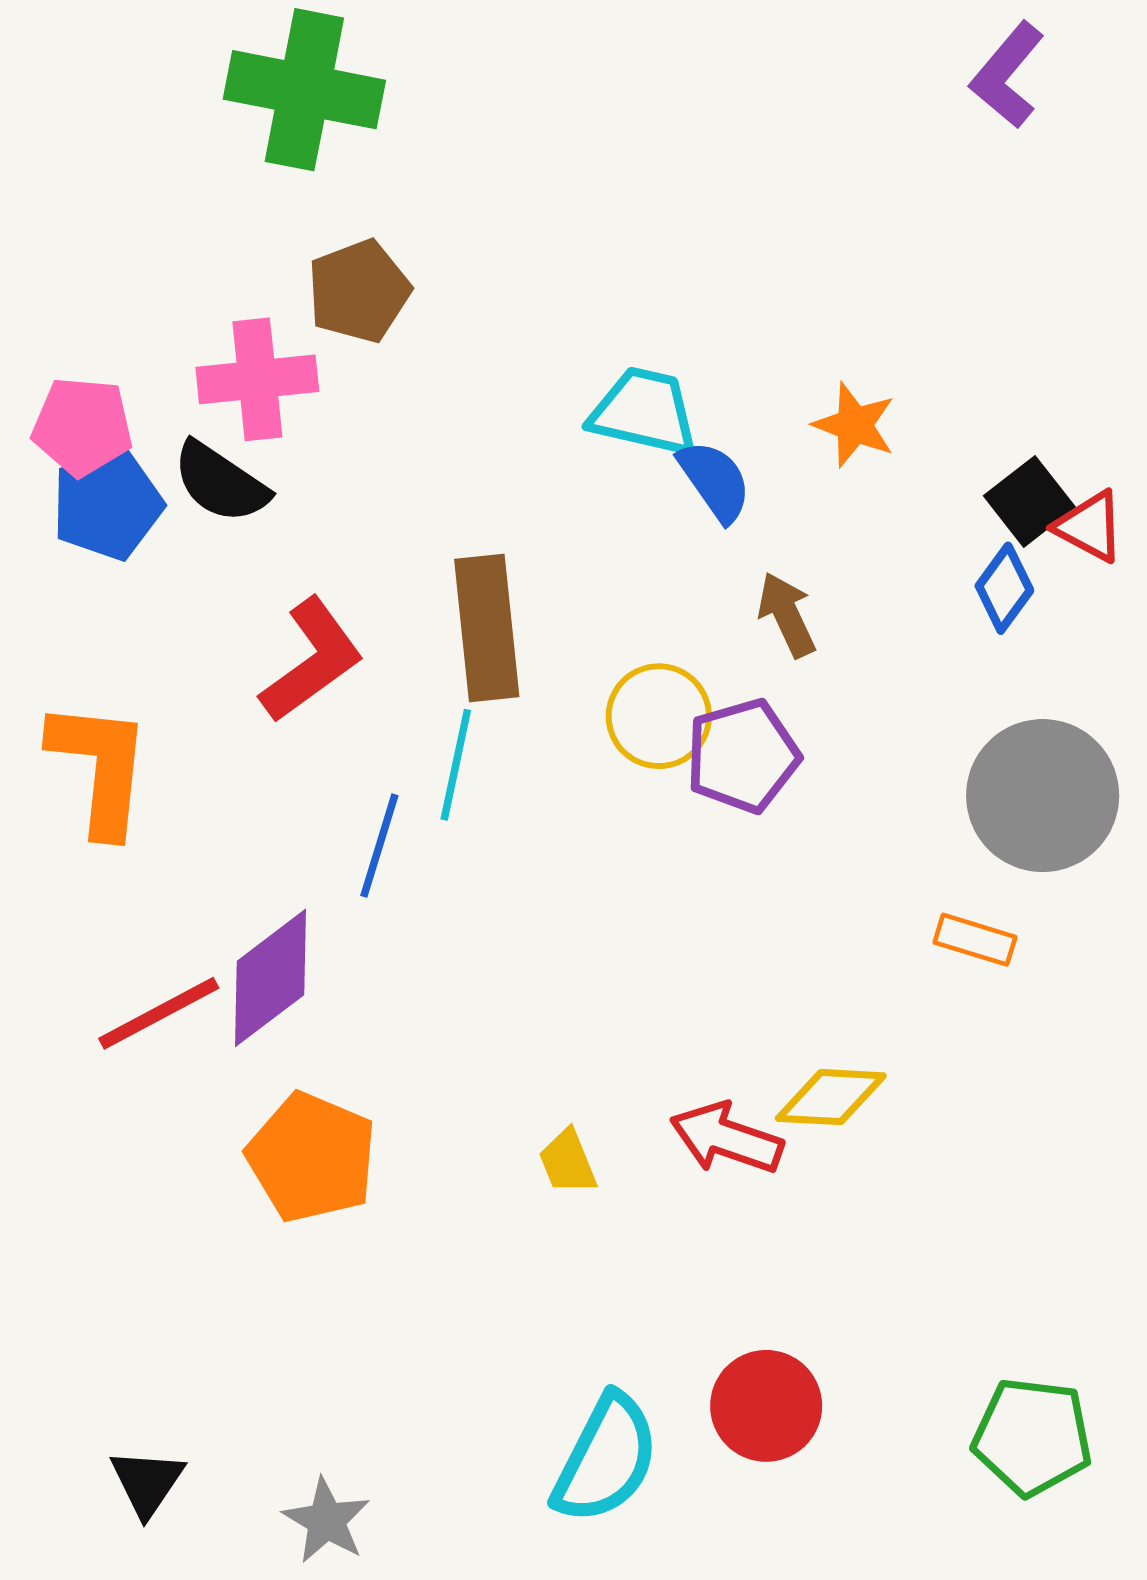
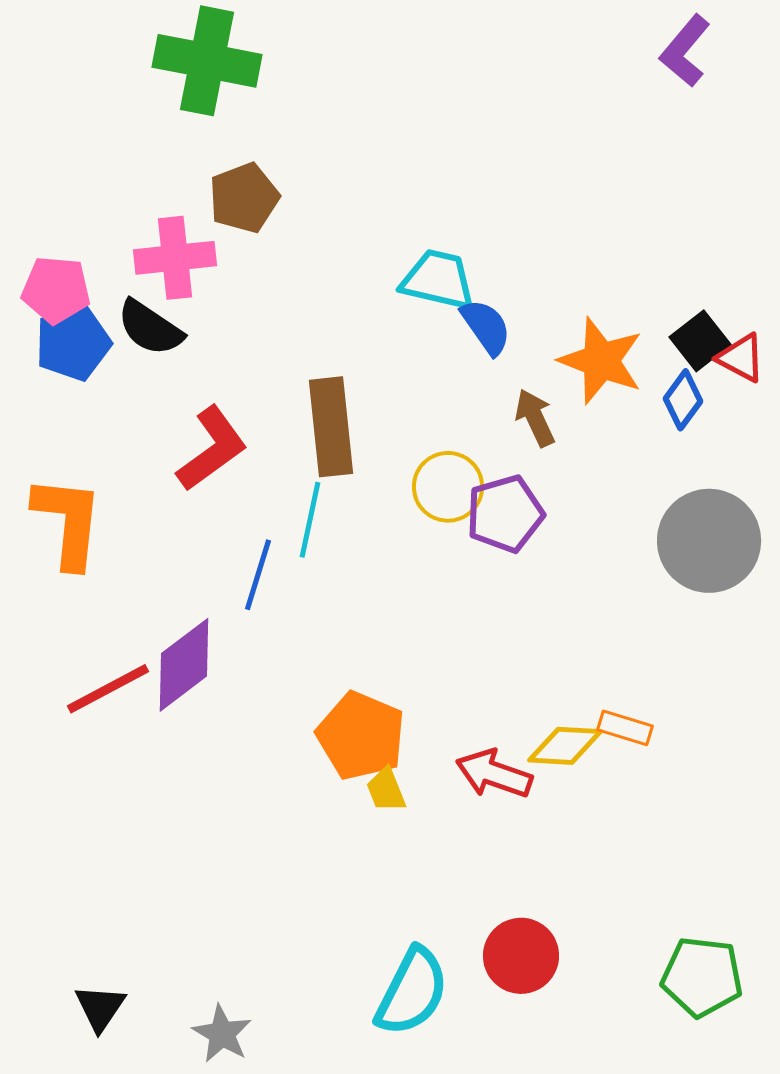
orange star: (854, 425) -> (601, 361), moved, size x1.5
orange rectangle: (975, 940) -> (625, 728), moved
orange pentagon: (312, 1157) -> (361, 736), moved

